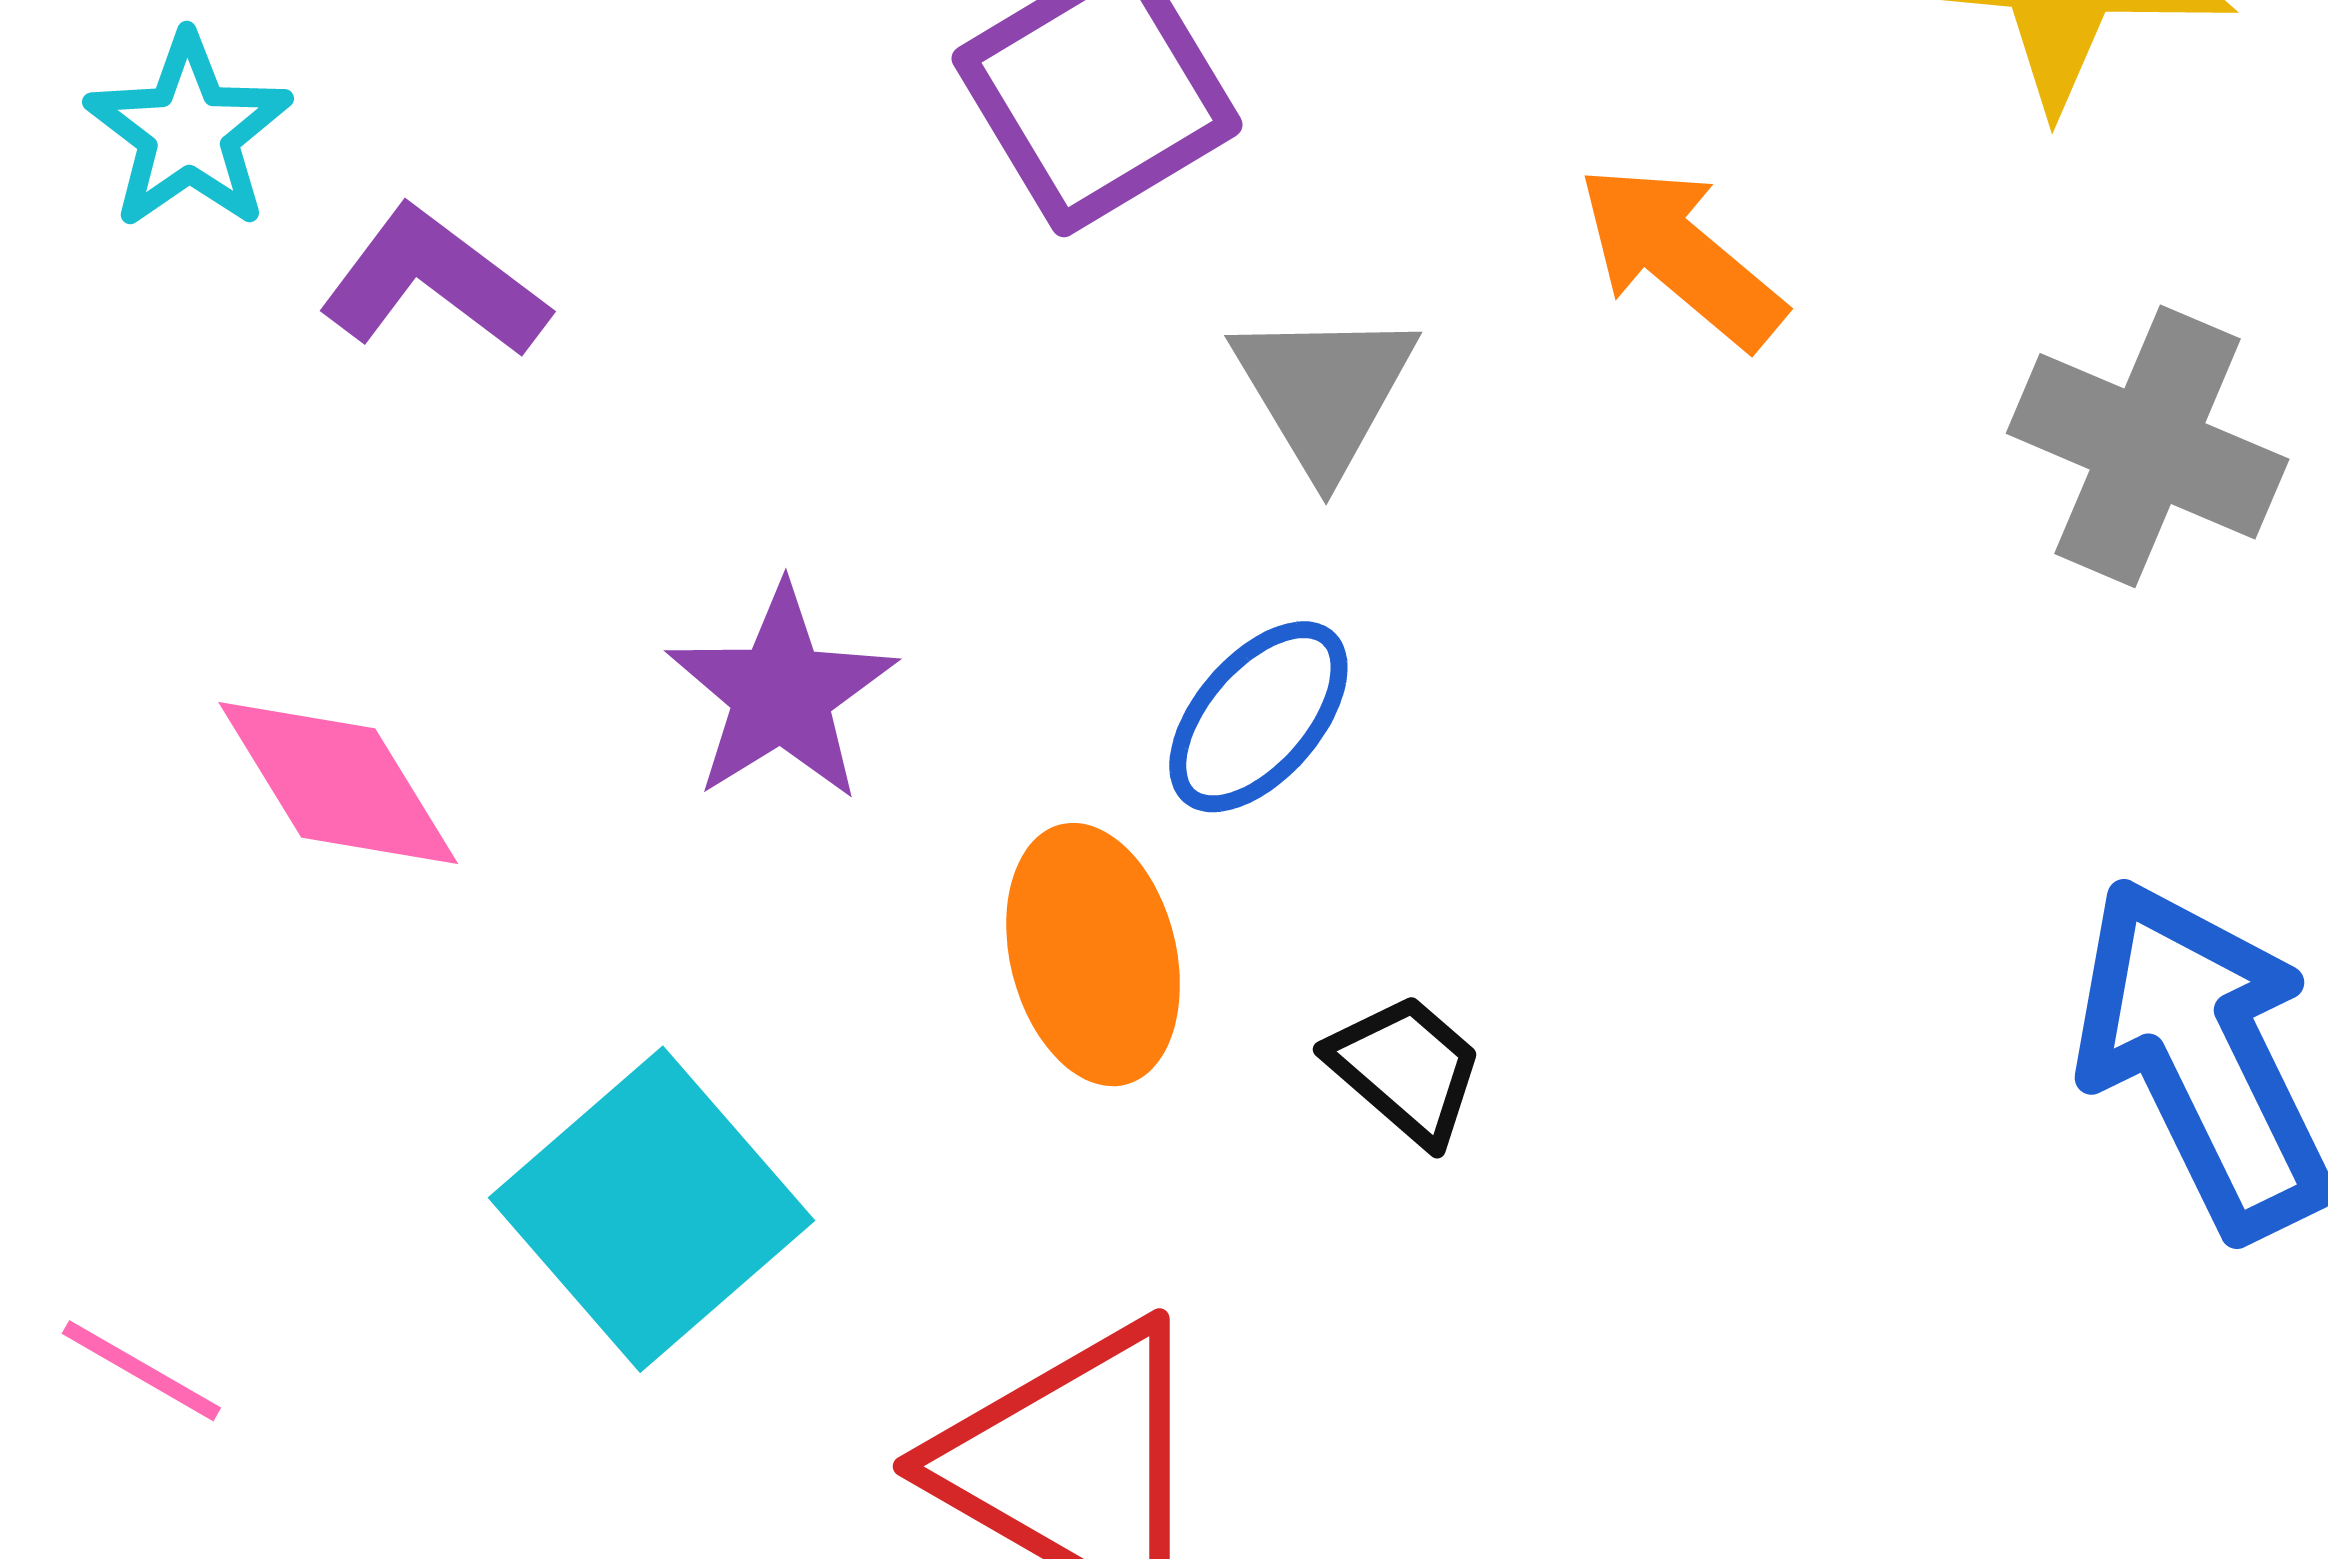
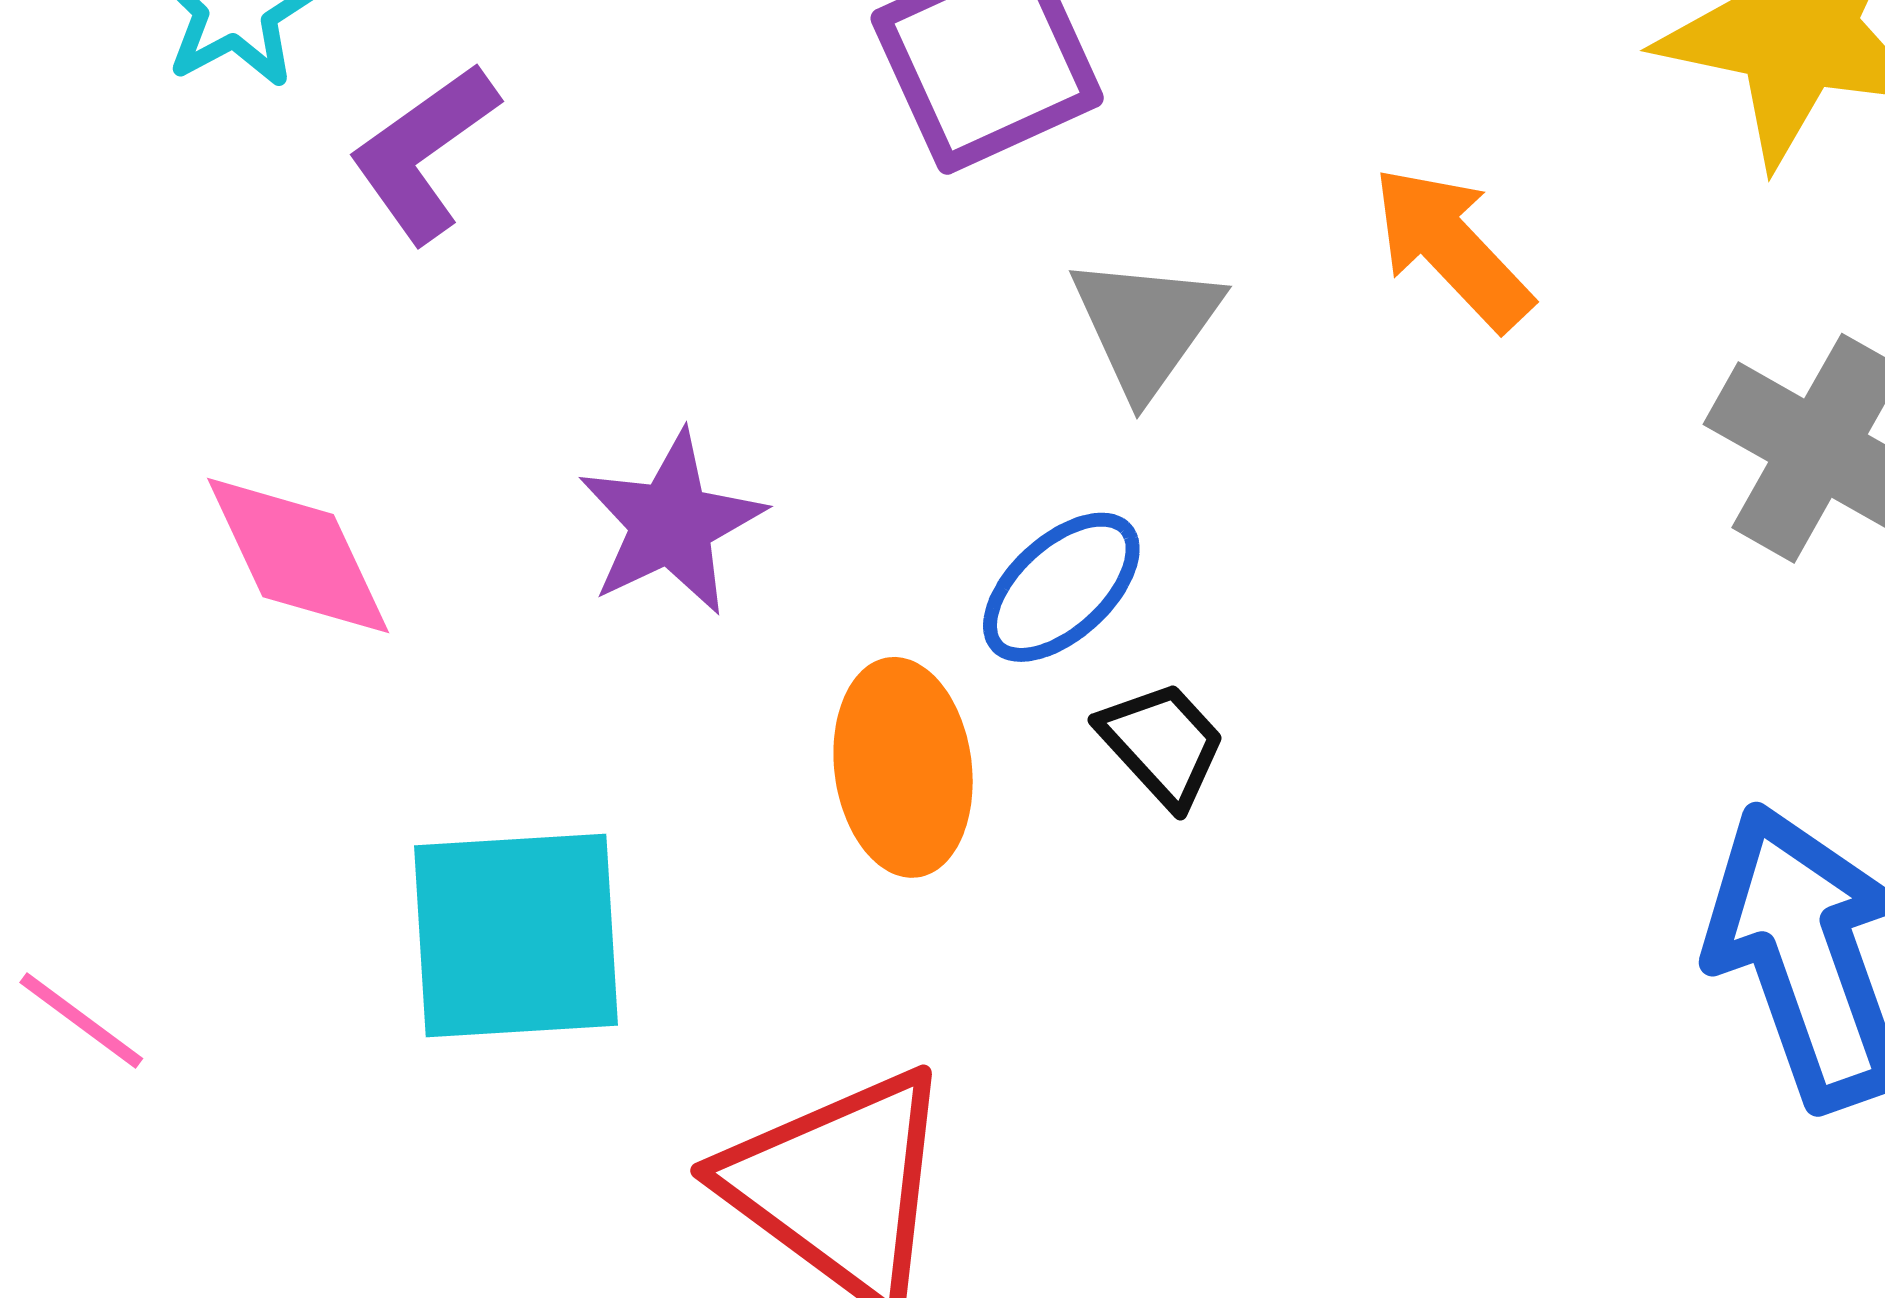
purple L-shape: (434, 282) -> (424, 153), turned -79
black trapezoid: (1406, 1069) -> (1162, 744), moved
cyan square: (652, 1209) -> (516, 935), turned 31

